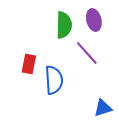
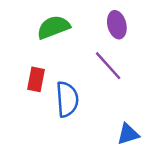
green semicircle: (64, 25) -> (53, 27), moved, turned -112

